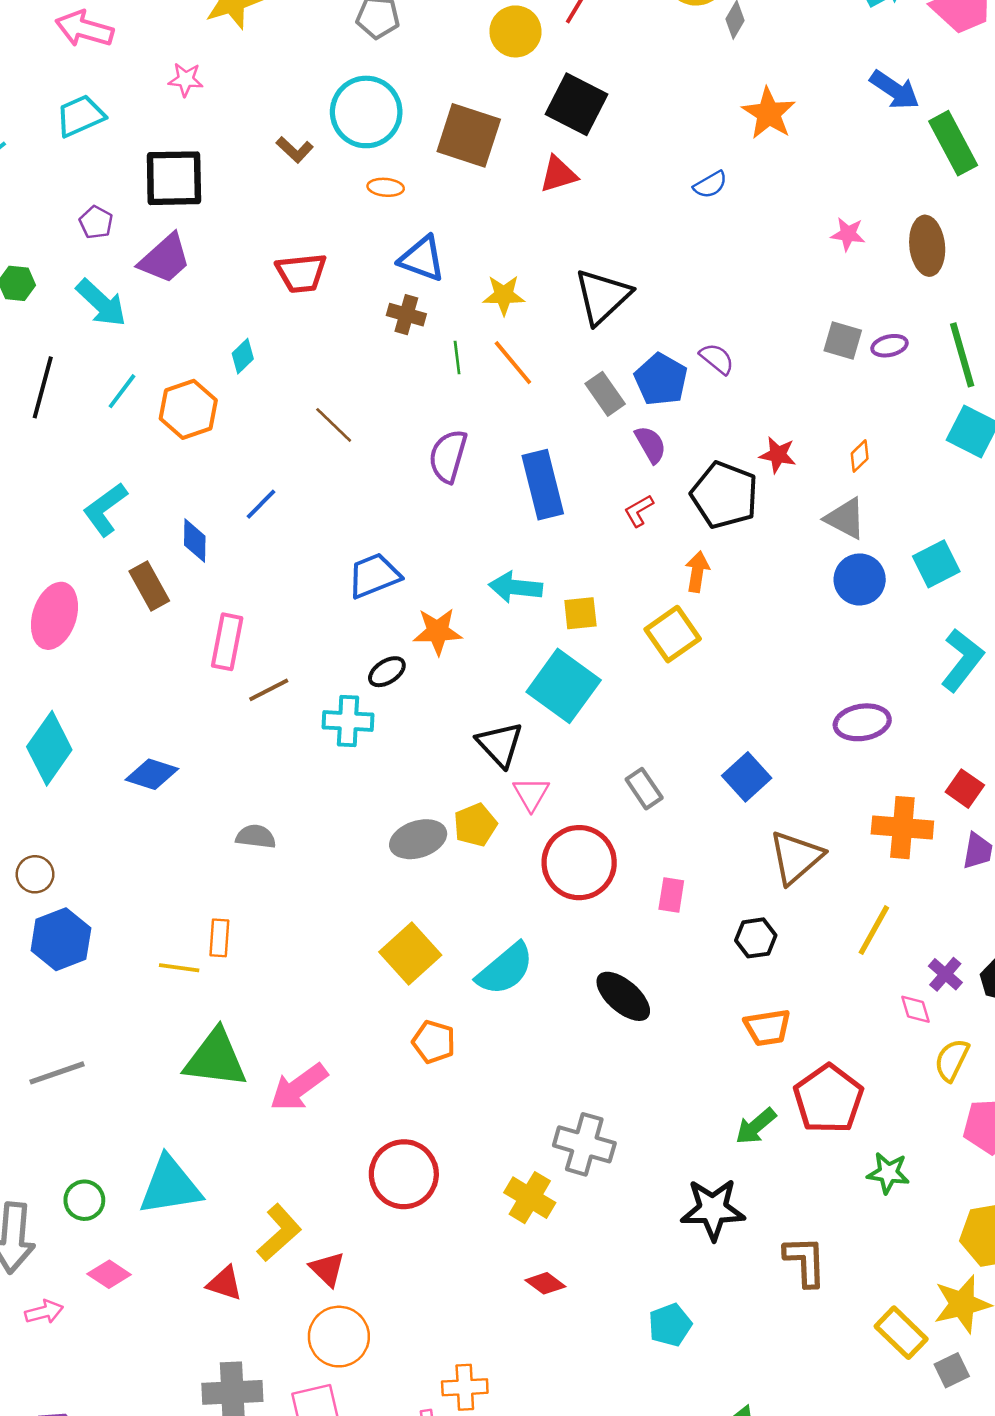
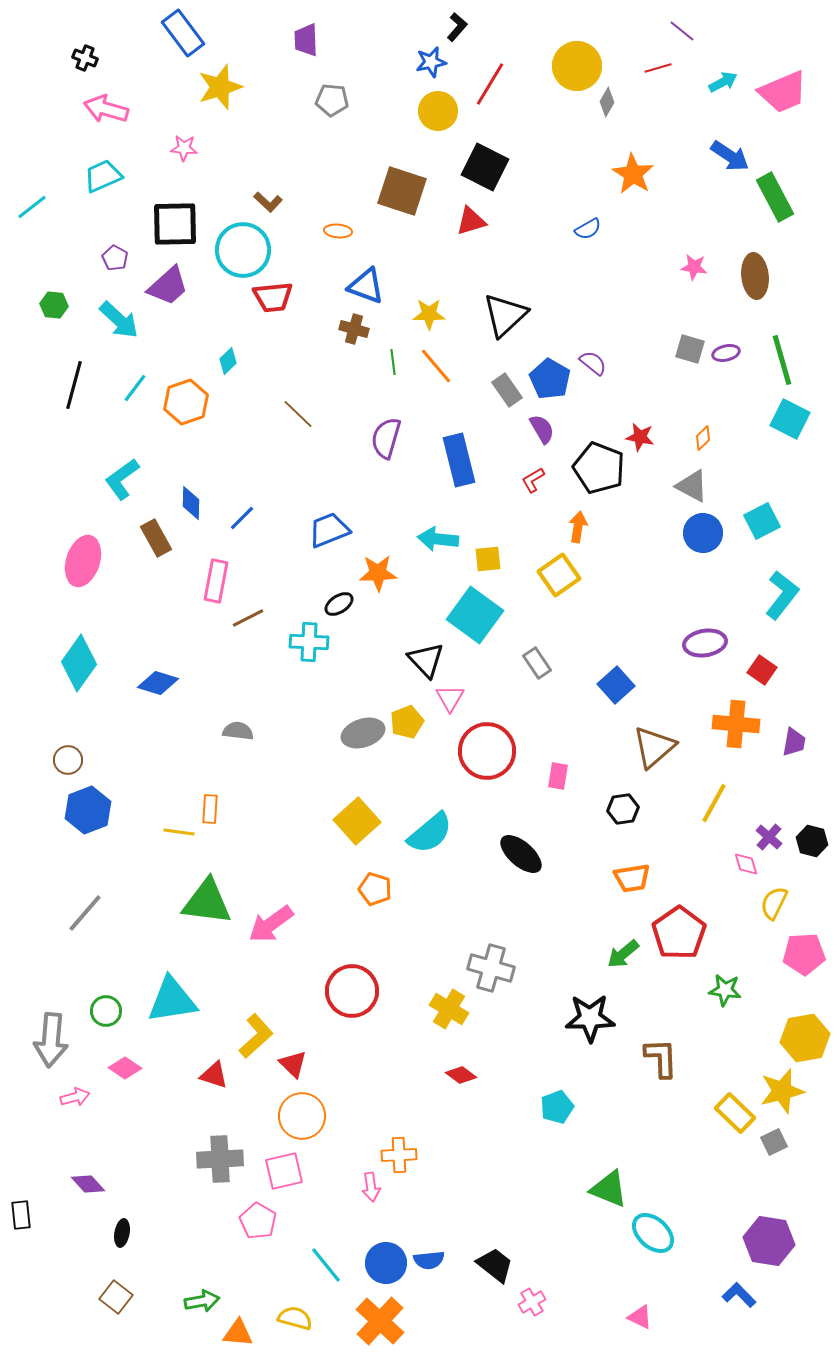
cyan circle: (366, 112) -> (243, 250), moved
blue line: (261, 504) -> (242, 518), moved
gray rectangle: (644, 789) -> (537, 663), moved
red square: (965, 789) -> (762, 670), moved
gray line: (57, 1073) -> (85, 913), turned -30

